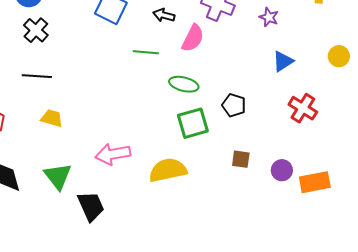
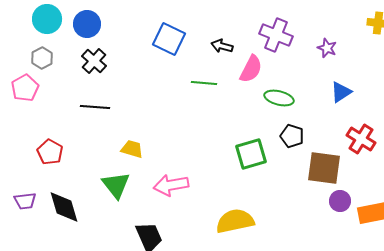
green ellipse: (184, 84) -> (279, 98), moved
yellow trapezoid: (52, 118) -> (132, 149), moved
brown square: (241, 159) -> (324, 168), moved, size x1.8
yellow semicircle: (168, 170) -> (235, 221), moved
green triangle: (58, 176) -> (116, 185), moved

